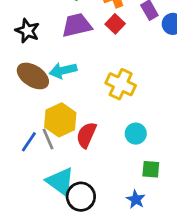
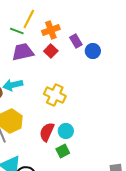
red semicircle: (86, 135) -> (47, 132), moved
green square: (151, 169) -> (63, 151), moved, turned -32

